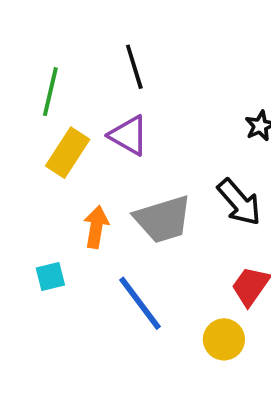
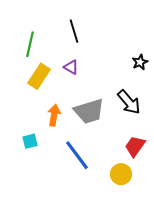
purple triangle: (129, 135) -> (71, 67), size x0.7

